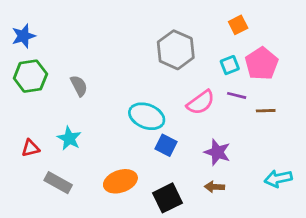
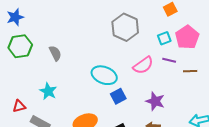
blue square: (166, 145) -> (118, 96), turned 35
red triangle: (30, 148) -> (19, 106), moved

